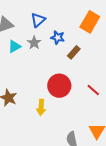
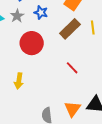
brown rectangle: (74, 52) -> (70, 29), moved, size x1.5
red circle: (59, 86) -> (32, 43), moved

